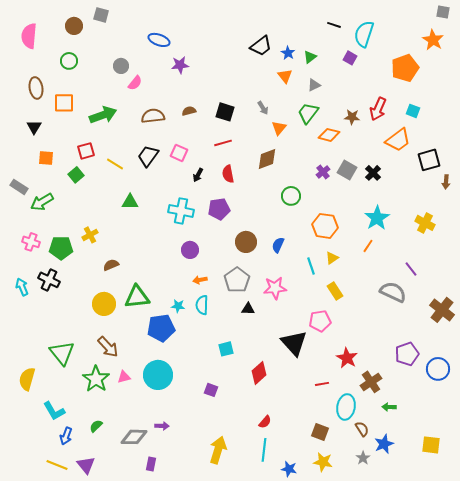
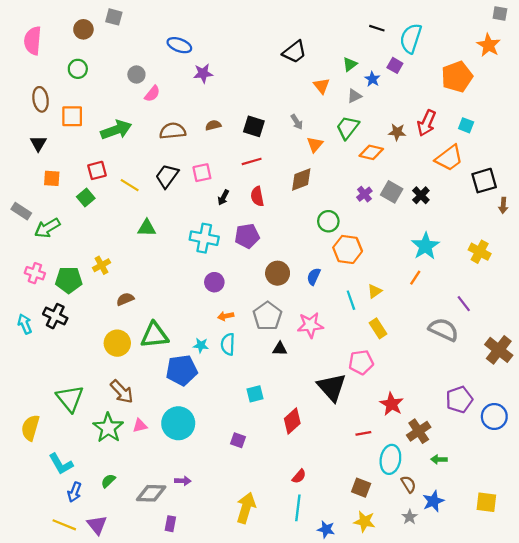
blue star: (288, 53) -> (372, 79), moved
pink square: (179, 153) -> (202, 173), turned -36
orange hexagon: (325, 226) -> (348, 249), moved

